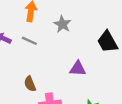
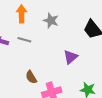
purple triangle: (78, 69) -> (71, 57), turned -35

